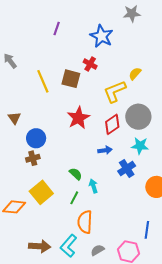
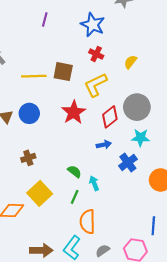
red cross: (90, 64) -> (96, 54), moved
yellow line: (43, 81) -> (34, 76), turned -65
yellow L-shape: (115, 91) -> (96, 85), moved
blue circle: (36, 138) -> (29, 113), moved

